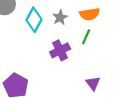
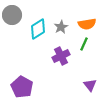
cyan diamond: (34, 20) -> (38, 29), turned 30

